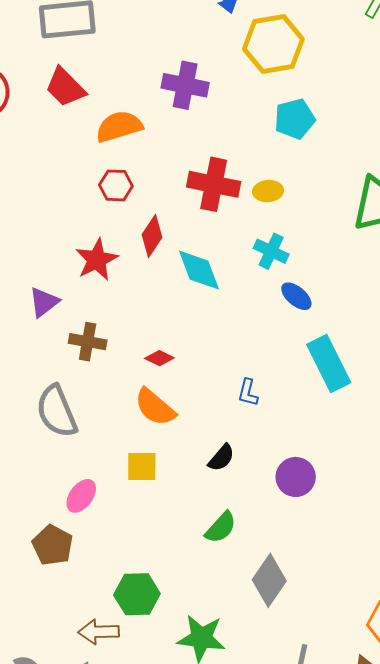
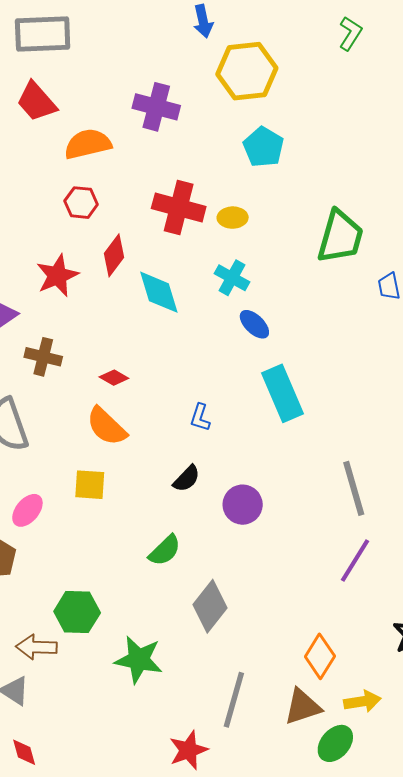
cyan pentagon: (295, 119) -> (263, 147), turned -30
black semicircle: (221, 458) -> (187, 479), moved

